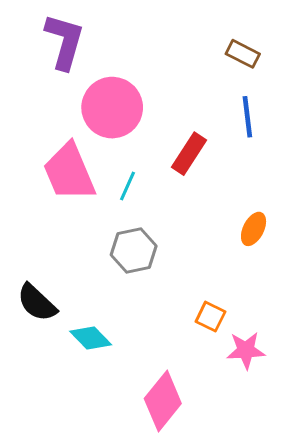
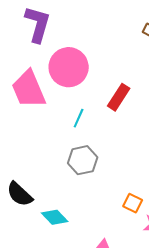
pink trapezoid: (69, 172) -> (29, 89), moved

